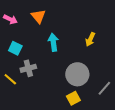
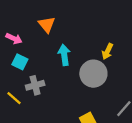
pink arrow: (10, 19) -> (14, 39), moved
gray circle: (77, 74) -> (93, 74), moved

